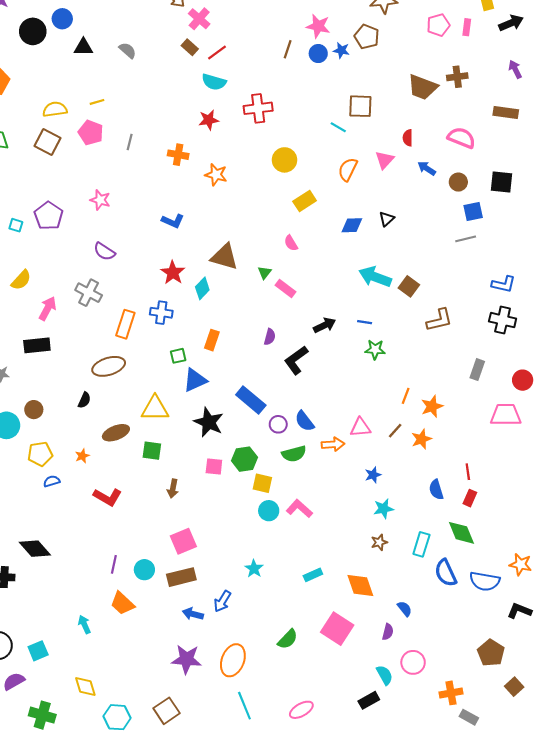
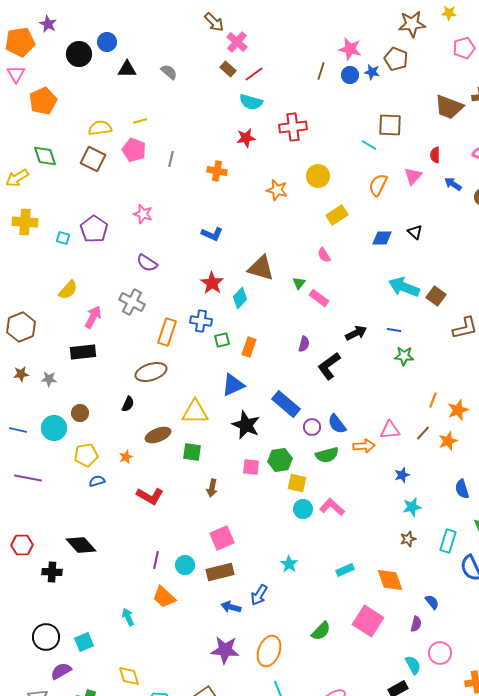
orange star: (216, 175) -> (277, 190), moved
black triangle: (387, 219) -> (415, 232), turned -35
green square: (178, 356) -> (222, 340), moved

